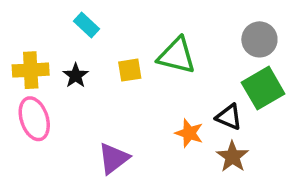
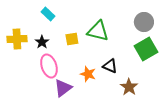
black triangle: (229, 117) -> (110, 66), moved
pink ellipse: (34, 119) -> (49, 66), moved
orange star: (189, 133) -> (88, 74), moved

